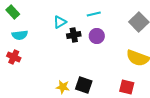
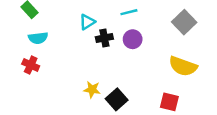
black square: (84, 85) -> (117, 99), turned 30
yellow star: (63, 87) -> (92, 90), moved

